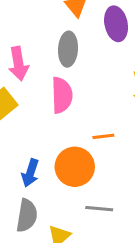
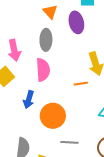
orange line: (103, 136) -> (81, 84), moved
blue arrow: (30, 173) -> (29, 100), moved

